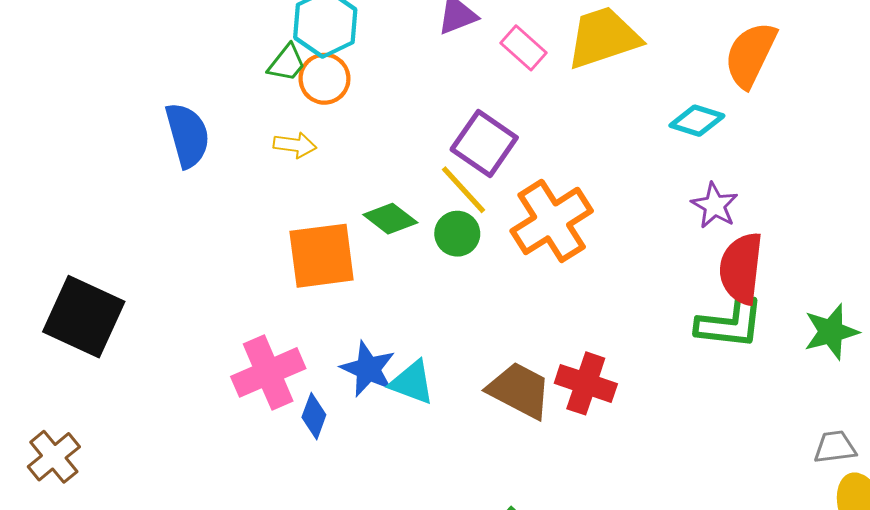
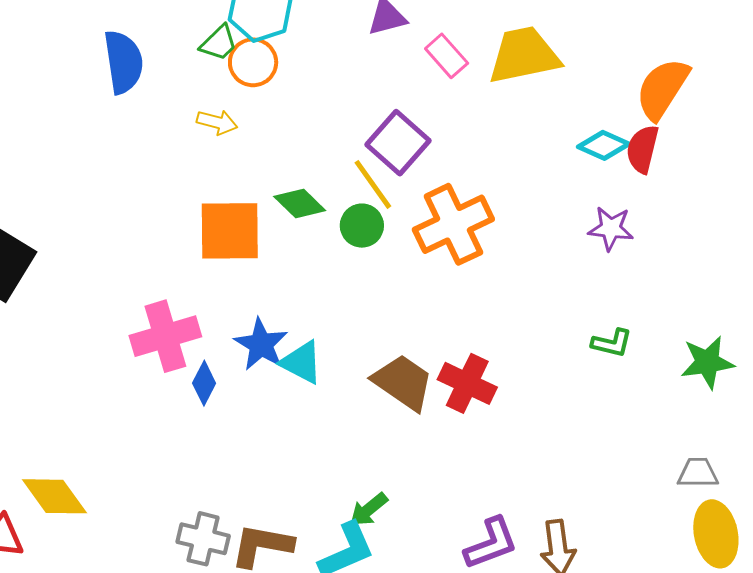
blue semicircle: (187, 135) -> (123, 62), moved
purple star: (715, 205) -> (611, 228), turned -30
red semicircle: (741, 268) -> (642, 149), moved, size x0.7
green L-shape: (730, 324) -> (612, 343), size x0.6

